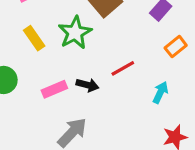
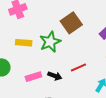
yellow rectangle: (34, 38) -> (24, 43), turned -56

